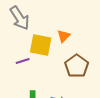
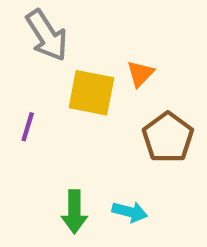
purple line: (23, 61) -> (28, 127), moved, turned -56

